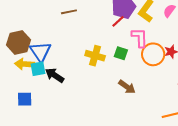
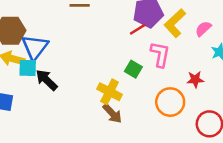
orange circle: (153, 54) -> (170, 102), moved
yellow cross: (95, 56) -> (110, 92), moved
brown arrow: (127, 87) -> (112, 113), moved

